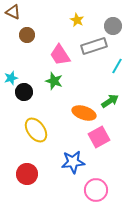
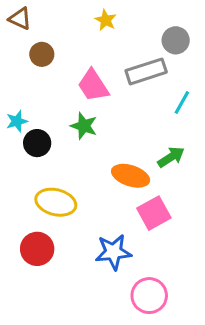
yellow star: (77, 20) -> (106, 20), moved
yellow ellipse: (36, 130) -> (56, 202), turned -40
red circle: (27, 174) -> (37, 249), moved

